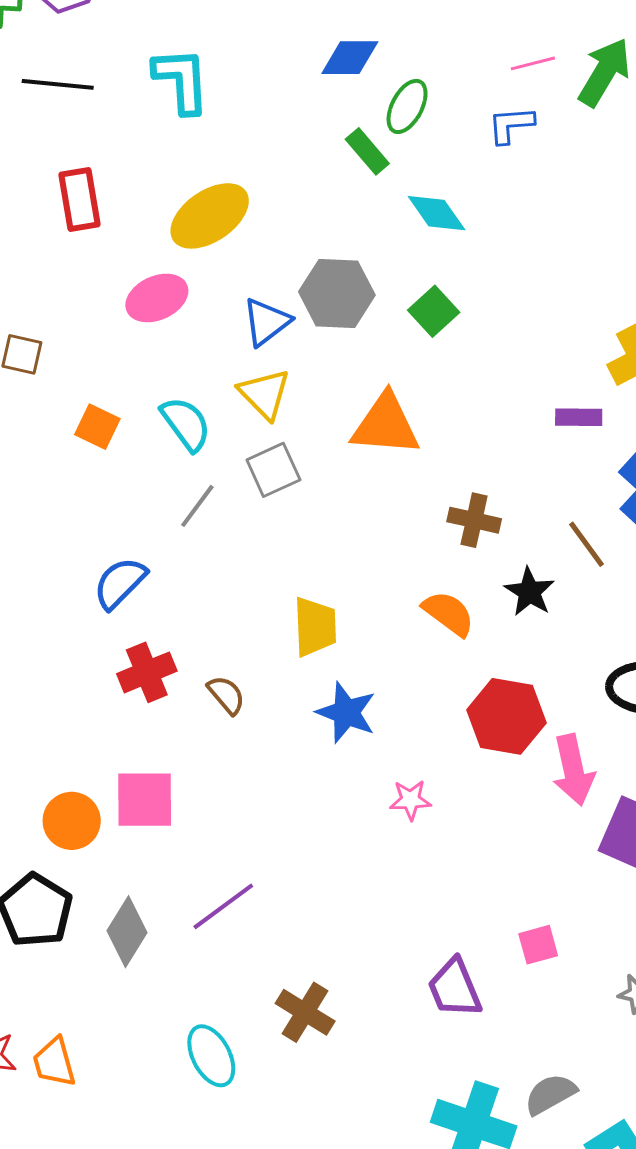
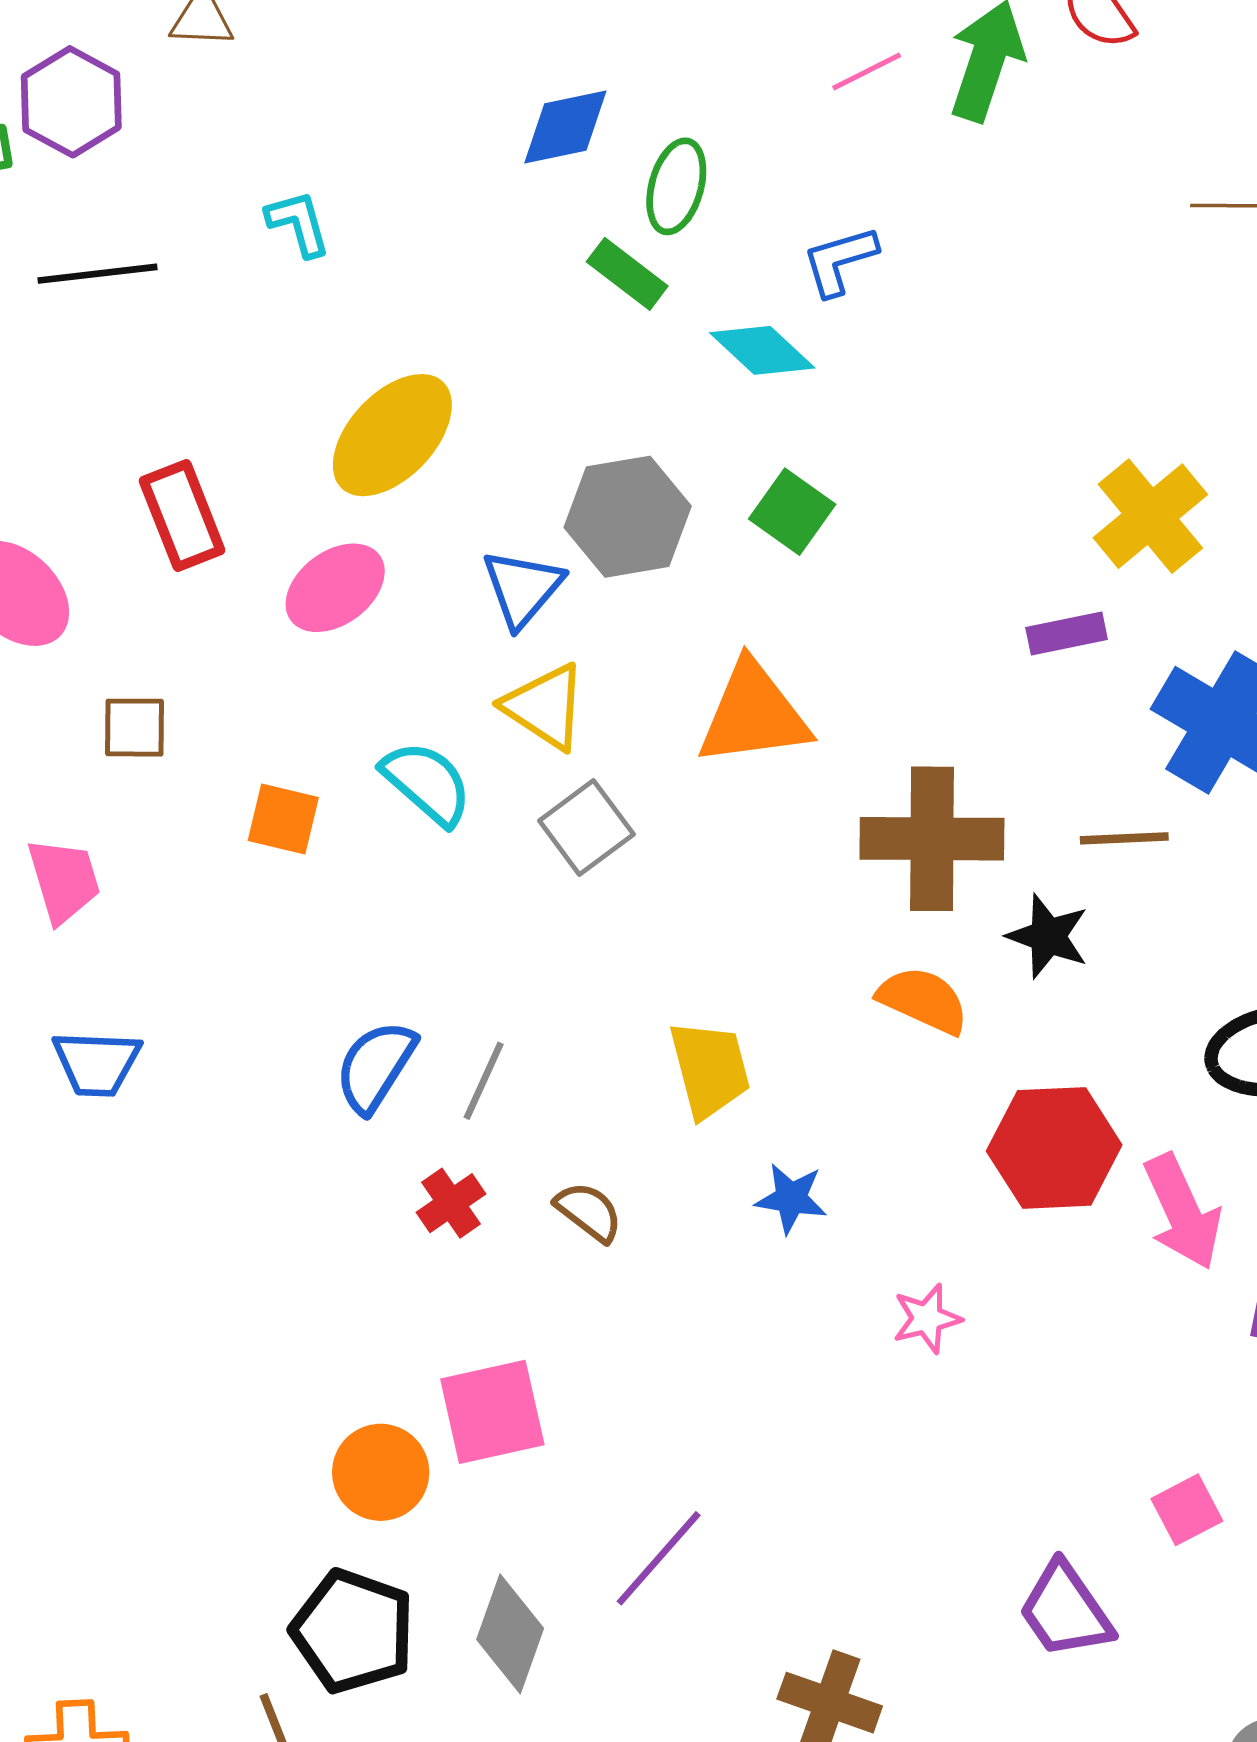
cyan L-shape: (181, 80) -> (298, 223), size x0.6
blue L-shape: (511, 125) -> (840, 261), moved
red rectangle: (80, 199) -> (182, 515), moved
gray line: (197, 506) -> (484, 1081), moved
brown cross: (474, 520) -> (932, 839), size x1.6
brown line: (587, 544) -> (1124, 838), turned -44
red cross: (147, 672) -> (451, 1203), size x0.7
blue star: (346, 713) -> (791, 1198), size x0.7

